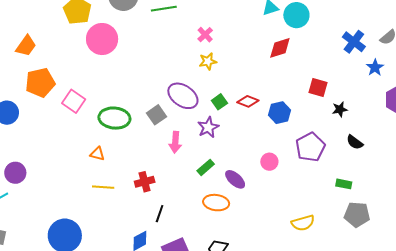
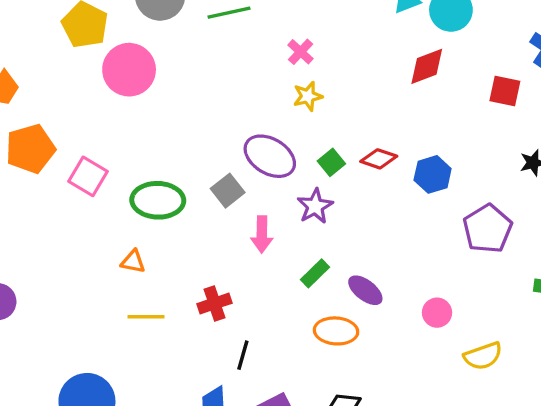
red square: (318, 88) -> (505, 91), moved
pink circle: (269, 162) -> (437, 313), moved

